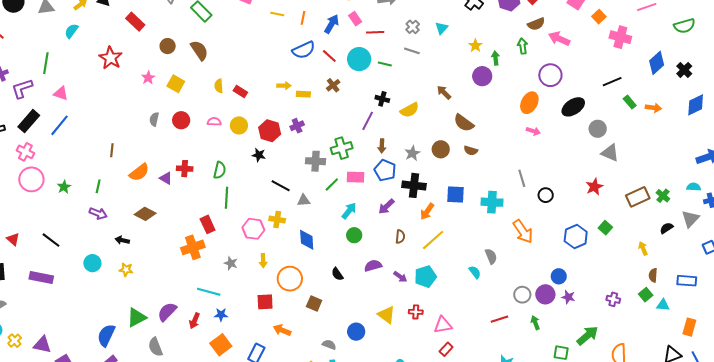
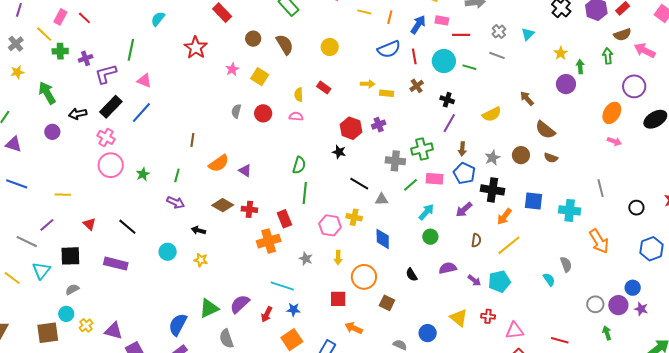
pink rectangle: (355, 19) -> (442, 20), turned -48
red line: (329, 56) -> (414, 56), turned 35
yellow semicircle: (219, 86) -> (299, 95), moved
black cross: (382, 99) -> (447, 100), moved
yellow circle: (239, 125) -> (330, 47), moved
red cross: (185, 169) -> (249, 209), moved
black circle: (546, 195) -> (636, 208), moved
red line: (499, 319) -> (560, 340), moved, turned 30

